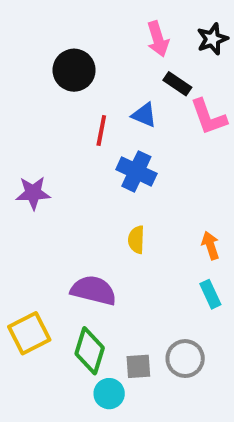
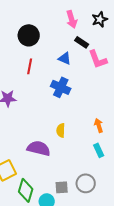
red line: (101, 131) -> (30, 66), moved
yellow semicircle: (136, 240) -> (61, 130), moved
green diamond: (90, 351) -> (26, 190), moved

